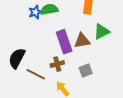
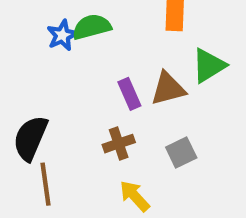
purple rectangle: (64, 42) -> (129, 94), size x0.6
brown line: (36, 74) -> (45, 184), moved, turned 60

